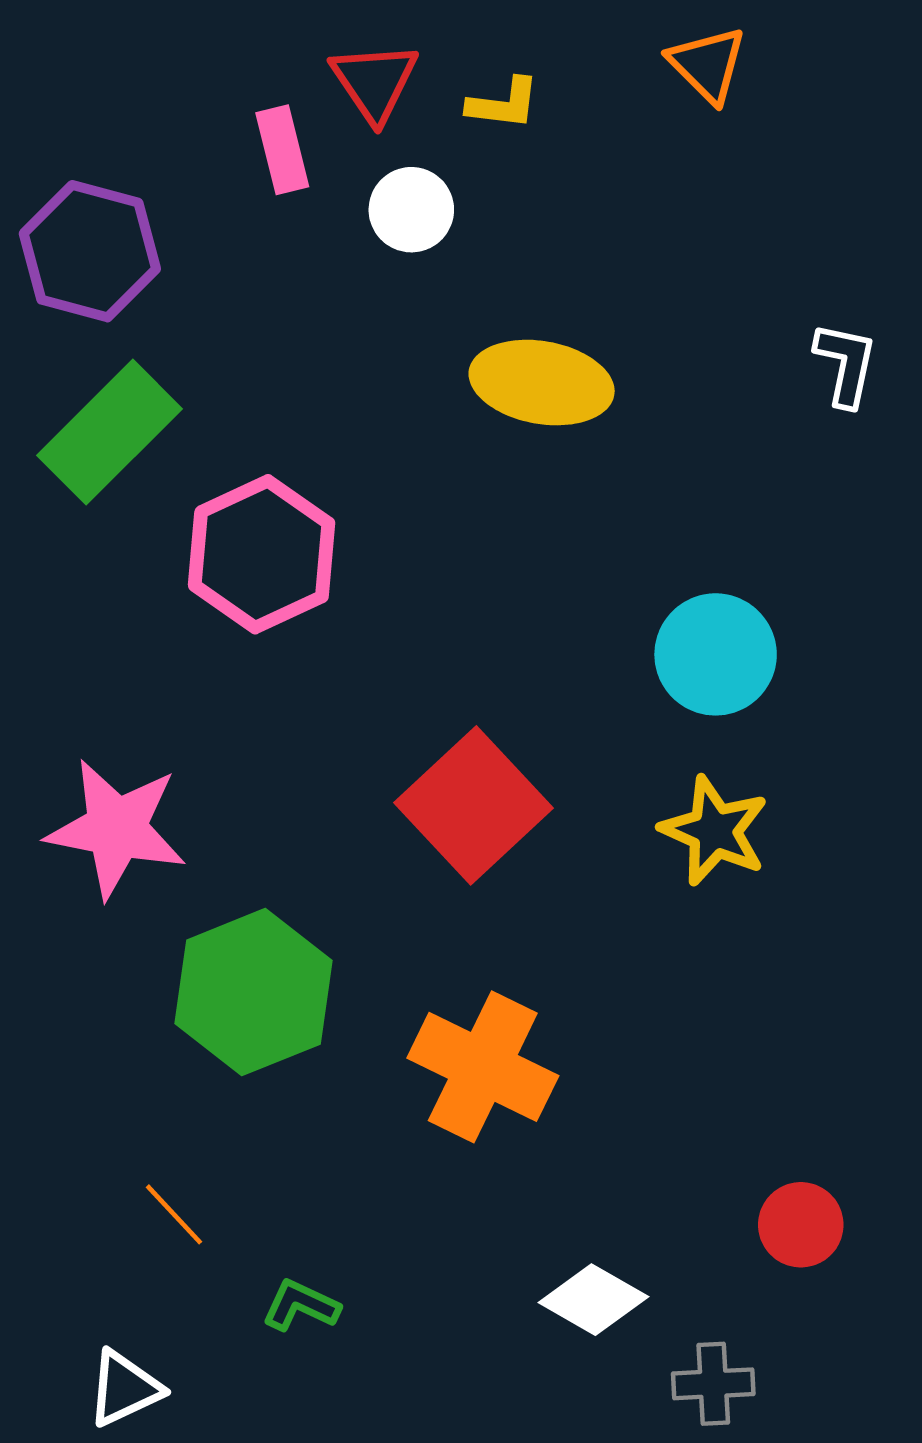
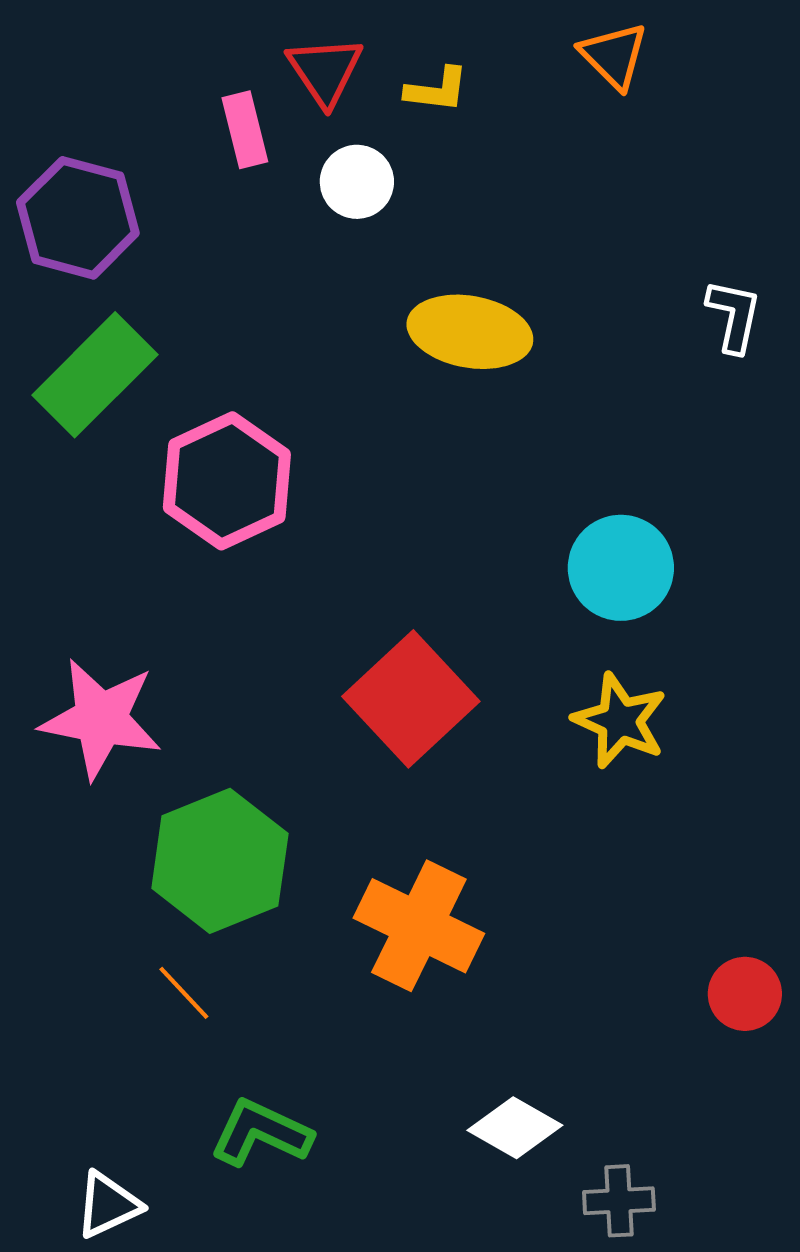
orange line: (174, 1214) -> (184, 993), moved
red circle: (801, 1225) -> (745, 994), moved
green L-shape: (301, 1305) -> (261, 1133), size x1.5

